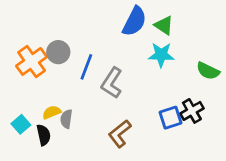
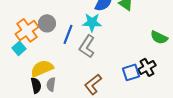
cyan star: (161, 55) -> (92, 22), moved
yellow semicircle: (52, 112) -> (42, 68), size x1.6
gray semicircle: (66, 119) -> (51, 84), moved
cyan square: (21, 124) -> (19, 48), moved

